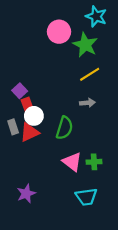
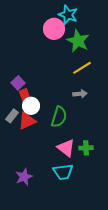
cyan star: (96, 16) -> (68, 15), moved
gray rectangle: (13, 127) -> (12, 116), turned 56
cyan trapezoid: (86, 197) -> (63, 172), moved

